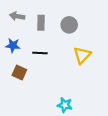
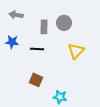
gray rectangle: (41, 23) -> (44, 27), moved
brown square: (19, 73) -> (36, 80), moved

